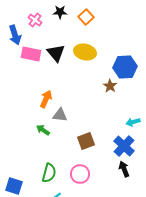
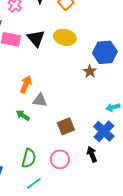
black arrow: (124, 169) -> (92, 154), moved

